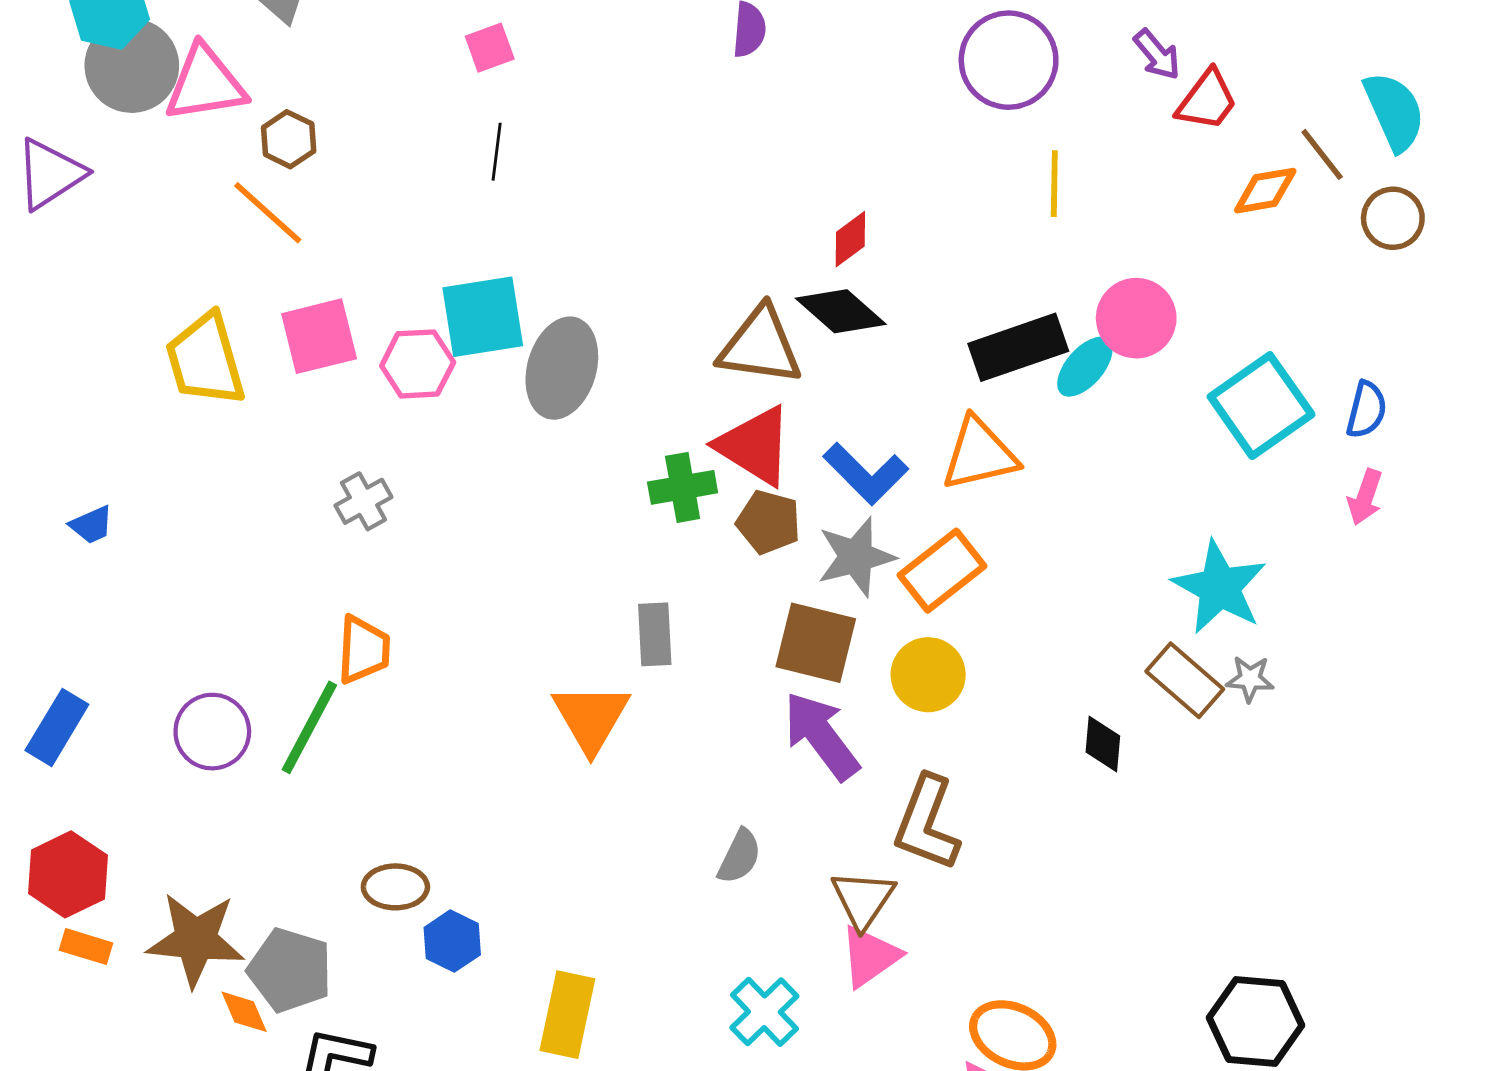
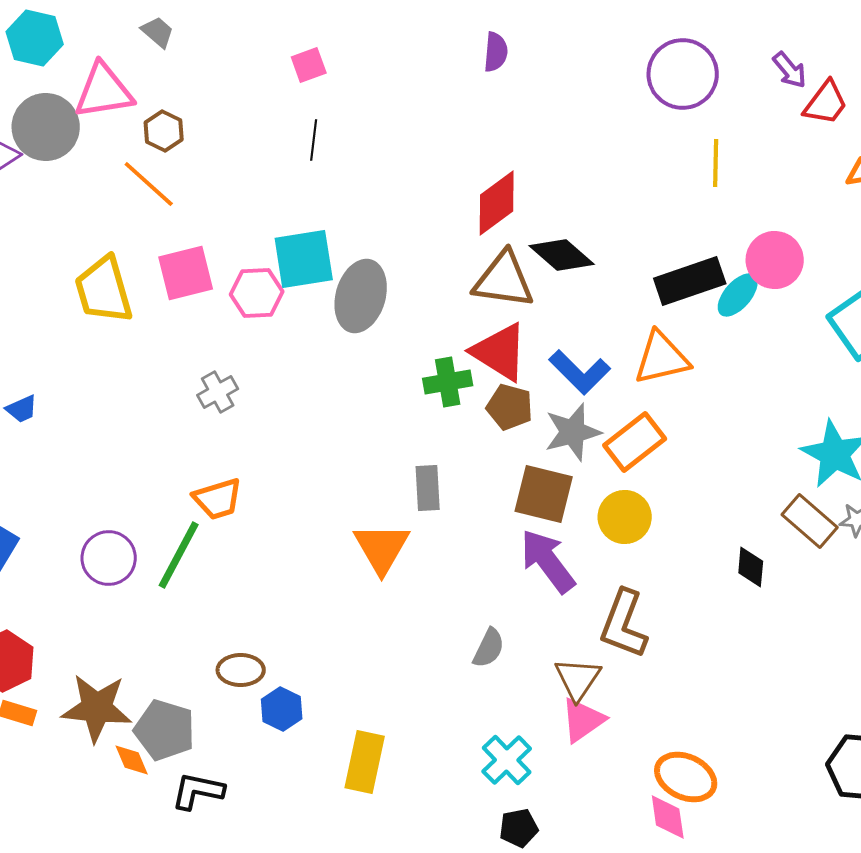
gray circle: (132, 66) -> (46, 127), moved
red diamond: (850, 239) -> (497, 203), moved, size x1.6
orange trapezoid: (363, 650) -> (218, 499), turned 70

